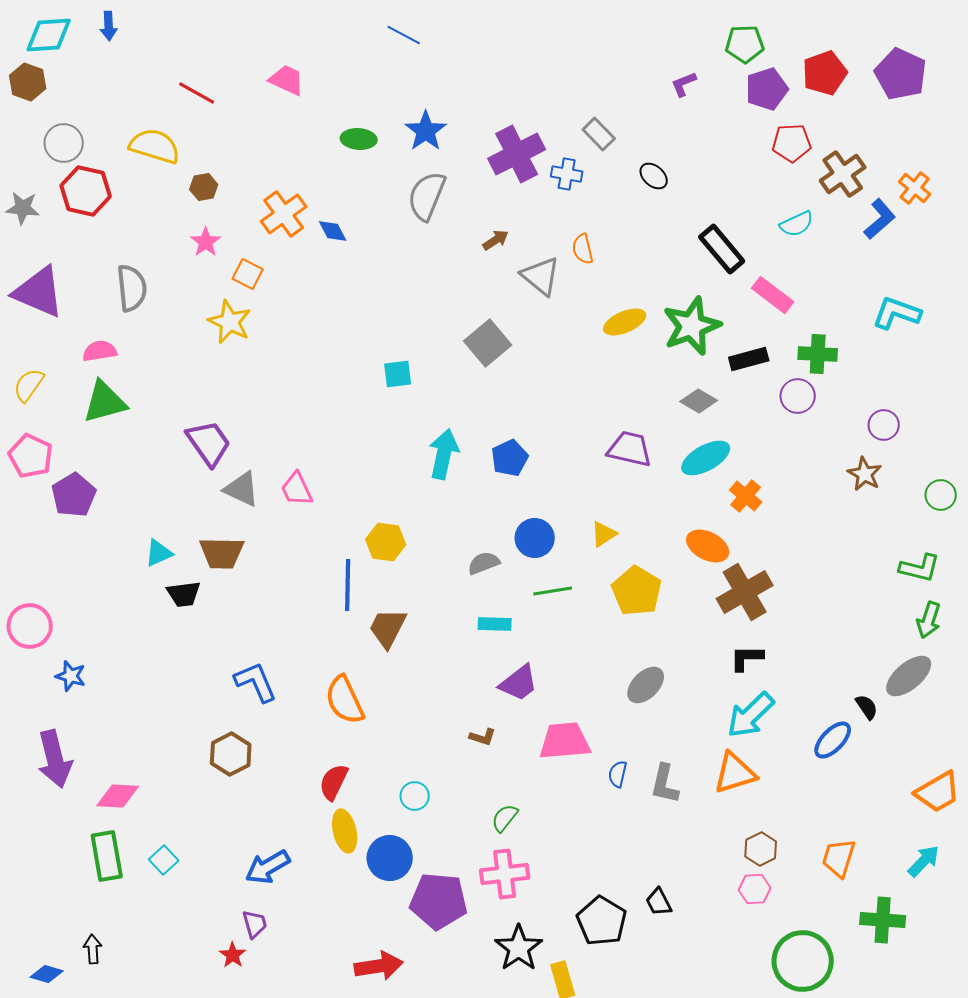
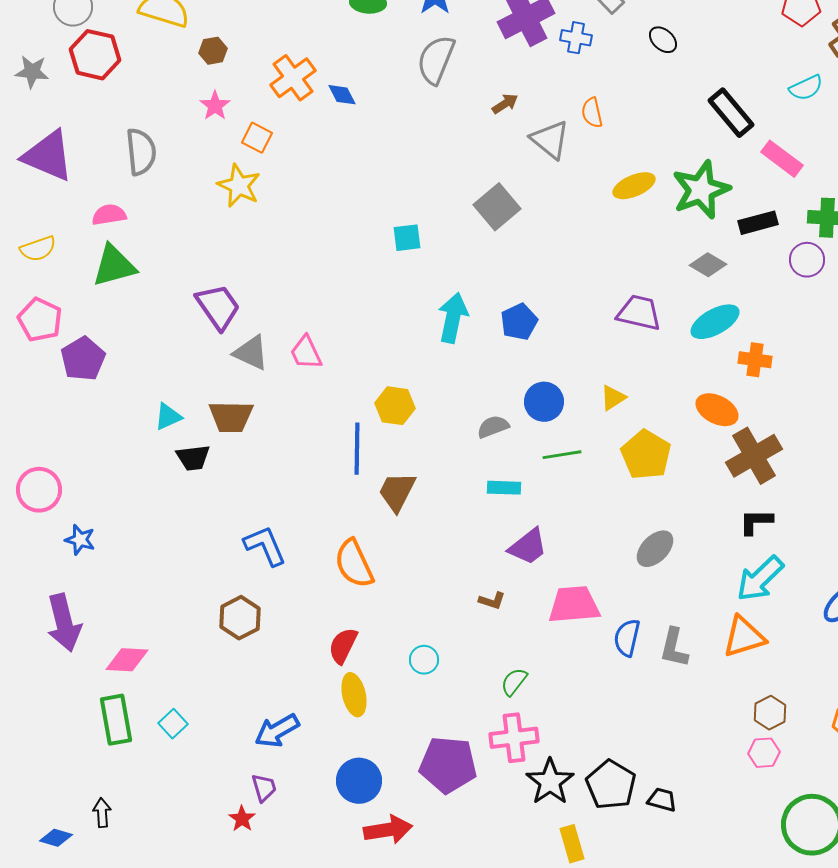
yellow semicircle: (29, 385) -> (38, 249), turned -144
orange cross: (746, 496) -> (755, 360), turned -32
blue semicircle: (618, 774) -> (627, 638), size x1.4
blue circle: (390, 858) -> (359, 781), moved
black trapezoid: (659, 902) -> (662, 800), moved, turned 132
black star: (519, 948) -> (550, 782), moved

